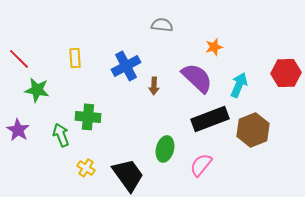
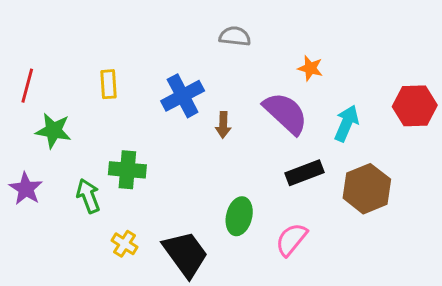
orange star: (214, 47) -> (310, 68), turned 30
red line: (19, 59) -> (27, 86), turned 60
black rectangle: (210, 119) -> (304, 173), size x0.7

